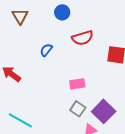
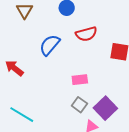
blue semicircle: (46, 50) -> (50, 45), size x1.6

